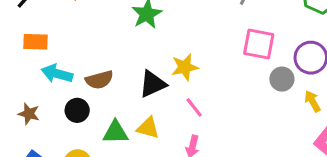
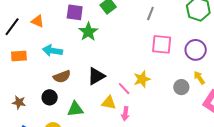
yellow star: (185, 67) -> (142, 79), moved
cyan arrow: (57, 74) -> (52, 51), moved
gray circle: (282, 79) -> (181, 87), moved
yellow triangle: (148, 128) -> (109, 103), moved

